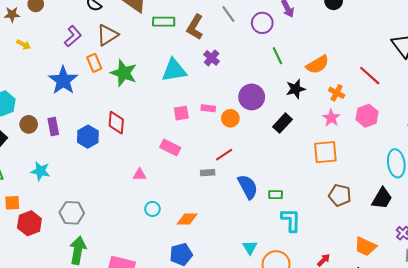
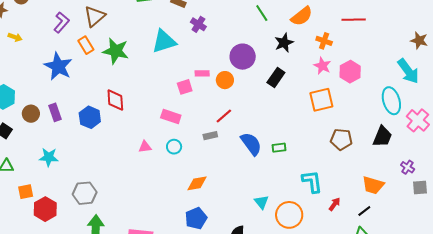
red line: (370, 76) -> (354, 20), turned -35
pink square: (181, 113) -> (185, 87), moved
pink hexagon: (367, 116) -> (350, 72), moved
cyan circle: (152, 209) -> (174, 147), moved
cyan L-shape: (291, 220) -> (312, 182), moved

